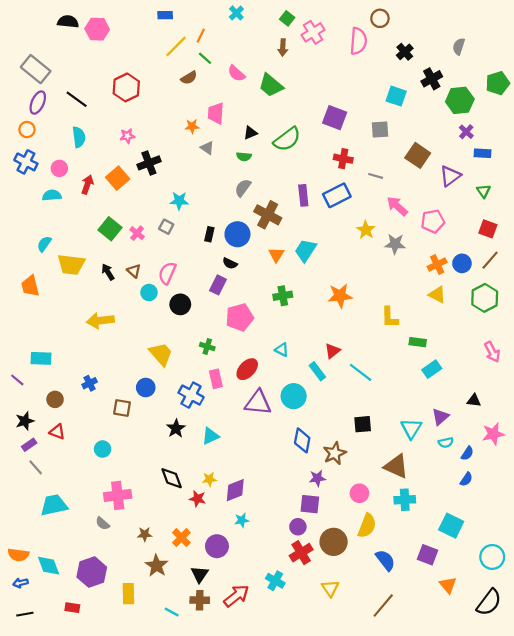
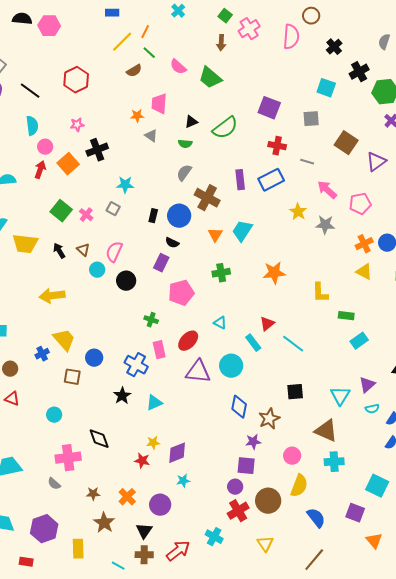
pink circle: (59, 168) -> (45, 147), moved
yellow trapezoid: (161, 354) -> (64, 340), moved
black diamond: (172, 478) -> (99, 439), moved

